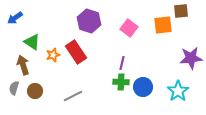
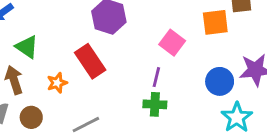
pink square: (129, 28) -> (172, 43), moved
orange star: (53, 55) -> (57, 83), moved
blue circle: (143, 87) -> (220, 81), moved

